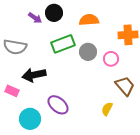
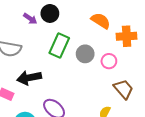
orange semicircle: (89, 20) -> (101, 21), moved, turned 36
green rectangle: (63, 44) -> (59, 46), turned -45

